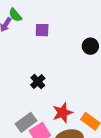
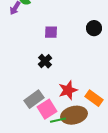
purple square: (42, 30) -> (51, 32), moved

